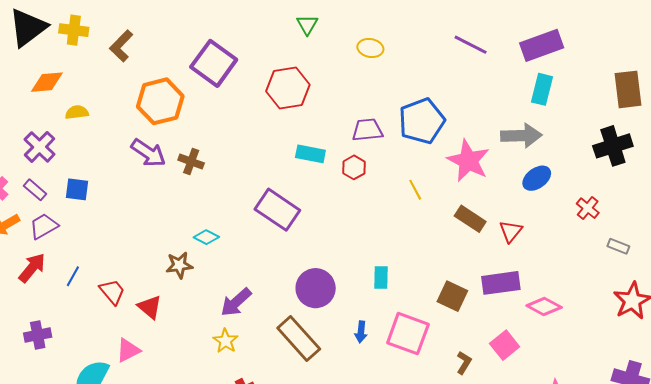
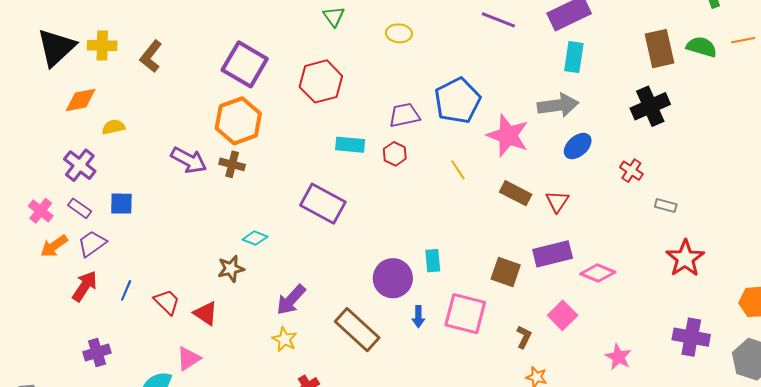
orange hexagon: (160, 101) -> (238, 121), moved
purple circle: (316, 288) -> (393, 278), moved

